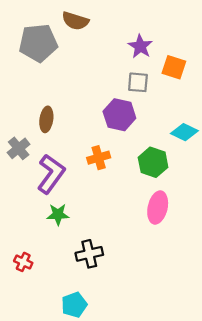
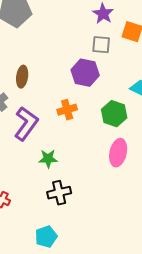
green star: (58, 214) -> (48, 159), moved

